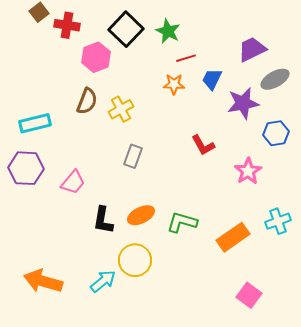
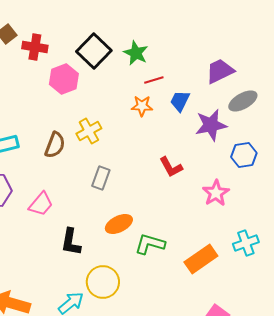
brown semicircle: (87, 101) -> (55, 145), moved
orange ellipse: (141, 215) -> (119, 224), moved

